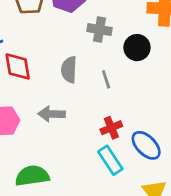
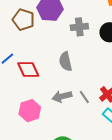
gray line: (106, 79) -> (84, 97), moved

